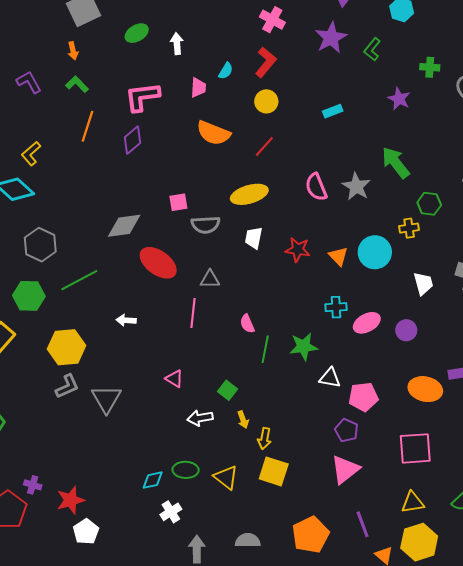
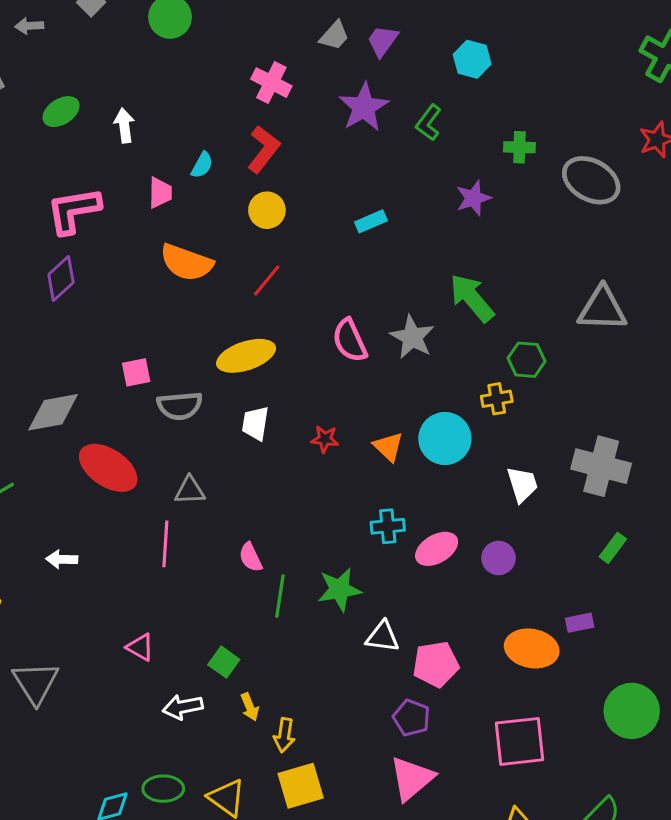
purple star: (399, 99) -> (473, 198), turned 30
red star: (298, 250) -> (325, 439), size x0.7
yellow square: (274, 471) -> (301, 786), turned -32

